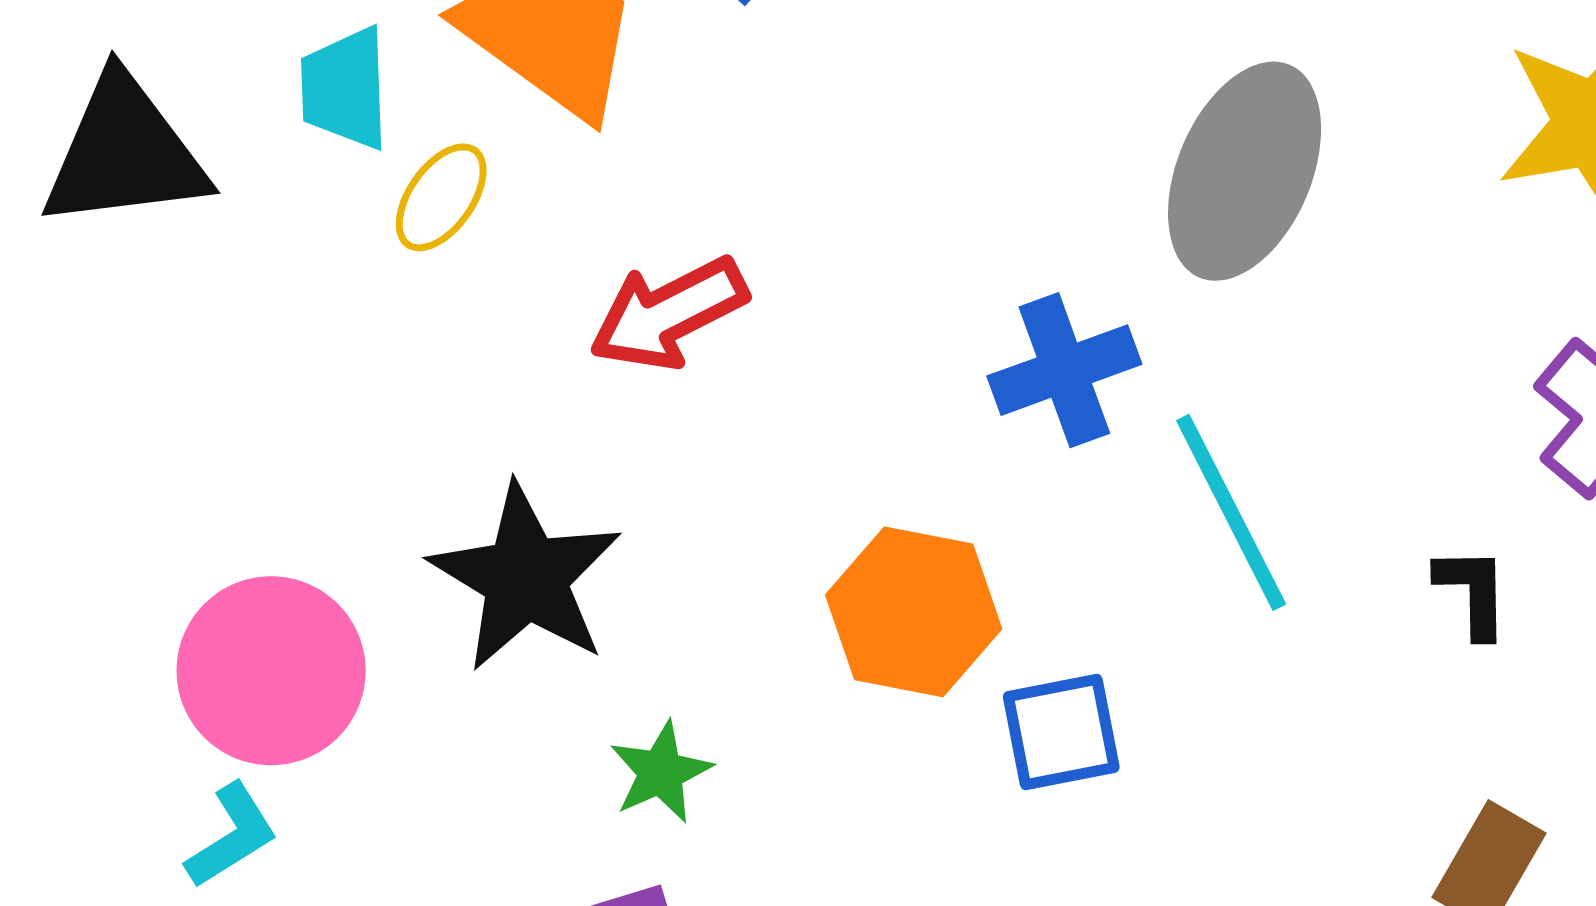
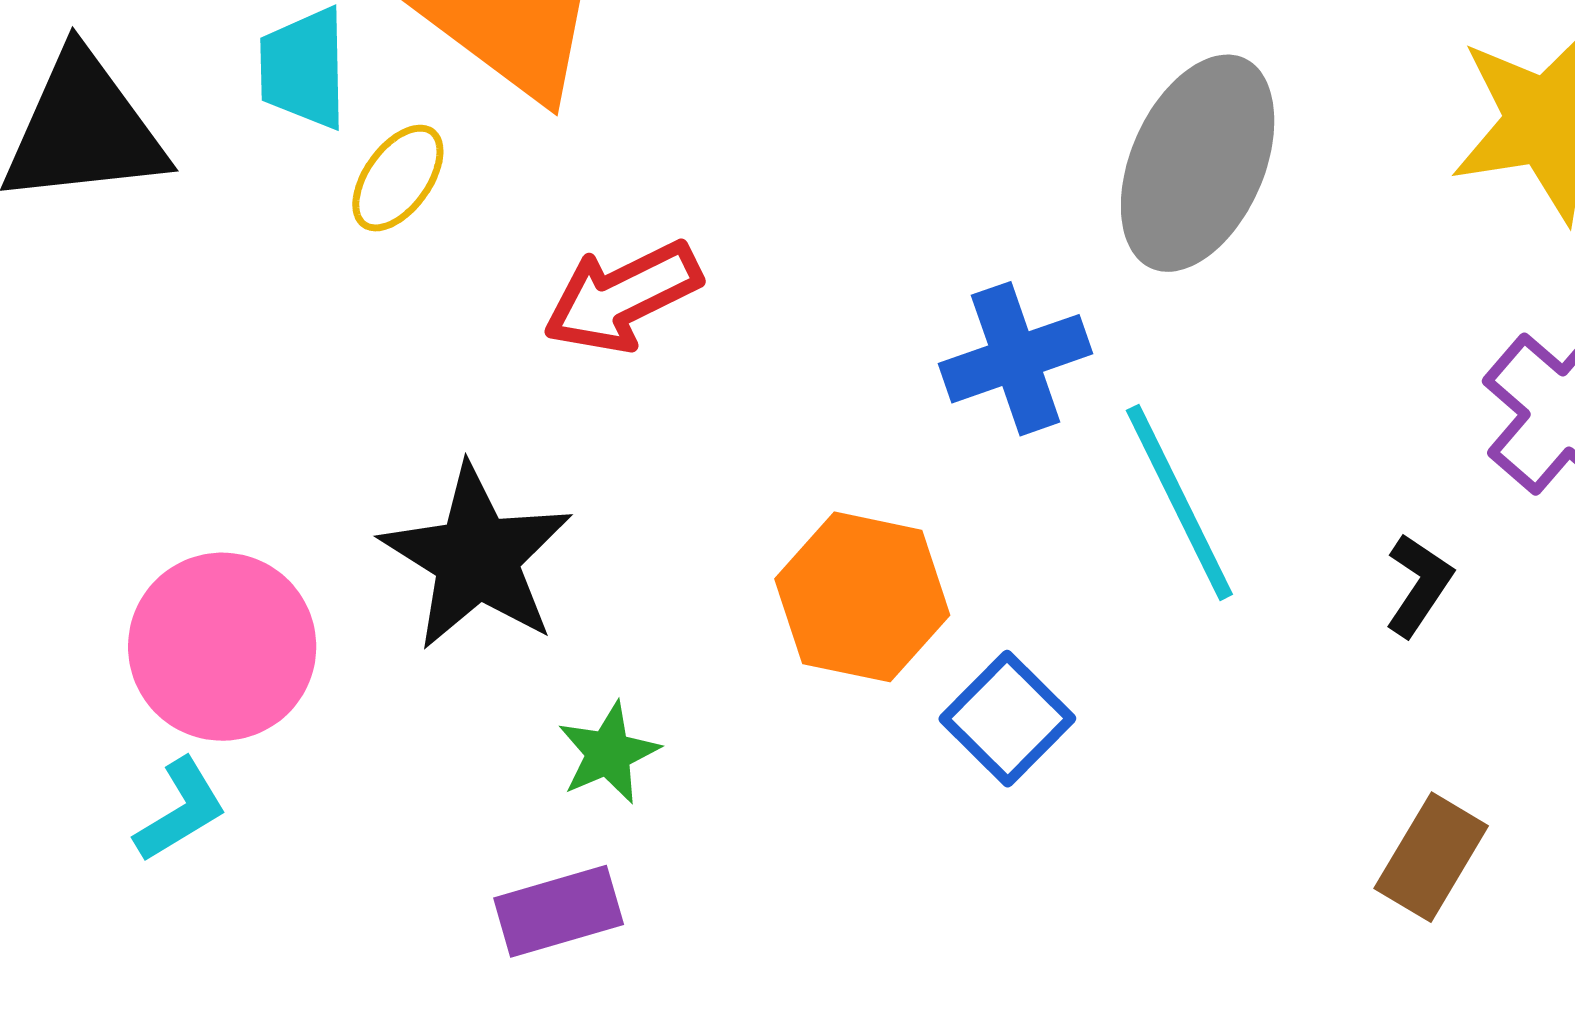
black L-shape: (1473, 592) -> (1419, 585), turned 34
blue square: (1061, 732) -> (1007, 719), turned -35

